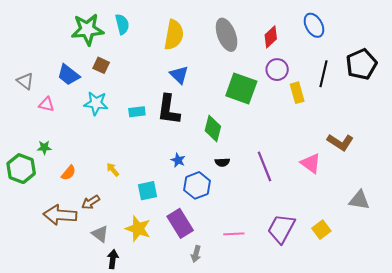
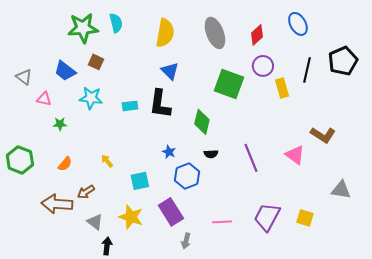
green star: (44, 147) -> (60, 124), moved
yellow square: (321, 230) -> (305, 218), turned -36

